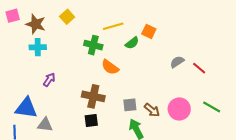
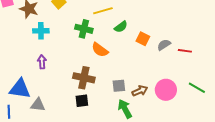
orange square: (149, 31) -> (143, 39), moved
cyan cross: (38, 47) -> (41, 31), moved
red line: (199, 68) -> (185, 51), turned -32
purple arrow: (49, 80) -> (42, 62), turned -40
brown arrow: (152, 110) -> (140, 91), turned -63

